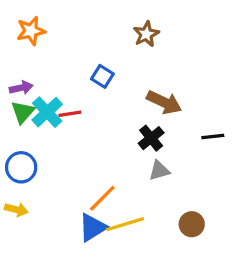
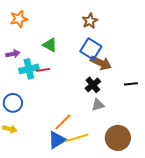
blue square: (102, 76) -> (91, 49), moved, size x1.5
green triangle: (23, 112) -> (50, 45), moved, turned -42
cyan cross: (47, 112) -> (29, 69), turned 30
brown circle: (192, 224) -> (118, 138), size x1.6

